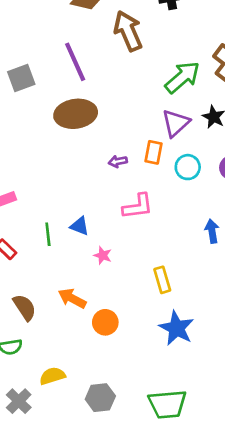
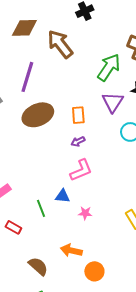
purple line: (75, 62) -> (27, 77), turned 56
orange rectangle: (154, 152) -> (78, 115), moved
pink L-shape: (138, 206) -> (81, 170), moved
orange circle: (105, 322) -> (94, 271), moved

